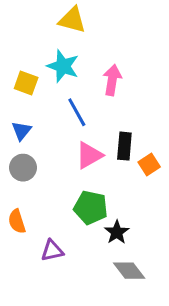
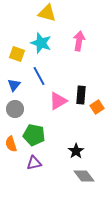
pink arrow: (112, 80) -> (79, 41), moved
blue line: (77, 112) -> (39, 76), moved
green pentagon: (91, 208) -> (34, 135), moved

